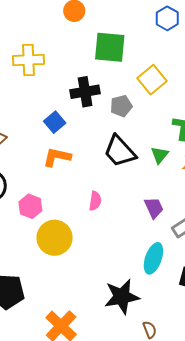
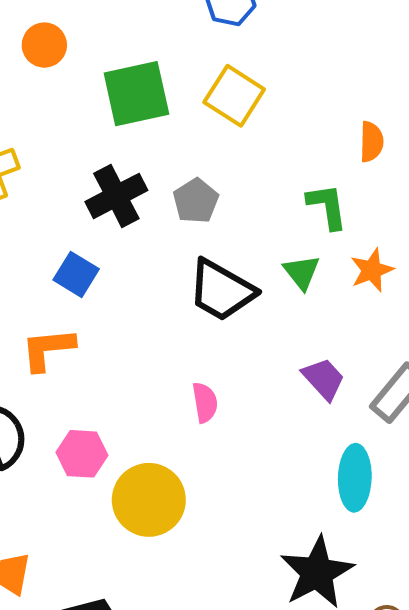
yellow square: (152, 80) -> (234, 96), moved
orange L-shape: (57, 157) -> (48, 349), moved

